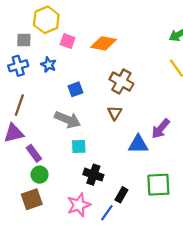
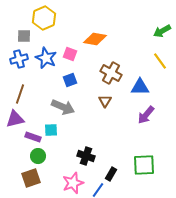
pink square: (68, 41) -> (70, 54), moved
blue star: (49, 65) -> (46, 58), size x1.5
blue triangle: (138, 144) -> (140, 87), moved
cyan square: (79, 147) -> (51, 130), moved
purple rectangle: (34, 153) -> (33, 137), turned -35

